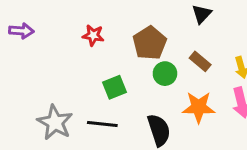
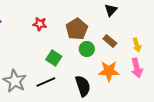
green square: (115, 87) -> (54, 58), turned -35
black line: (102, 124) -> (46, 82), turned -30

